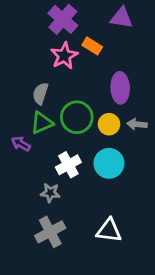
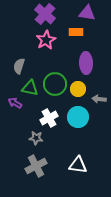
orange rectangle: (92, 46) -> (76, 32), moved, turned -32
gray semicircle: (40, 93) -> (19, 66), moved
green triangle: (42, 123) -> (30, 88), turned 36
gray arrow: (137, 124) -> (99, 99), moved

